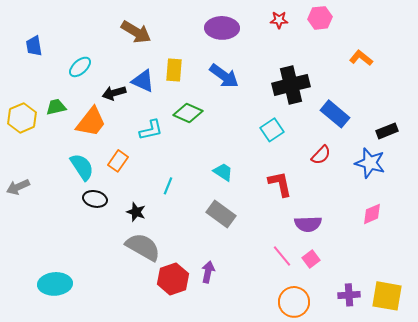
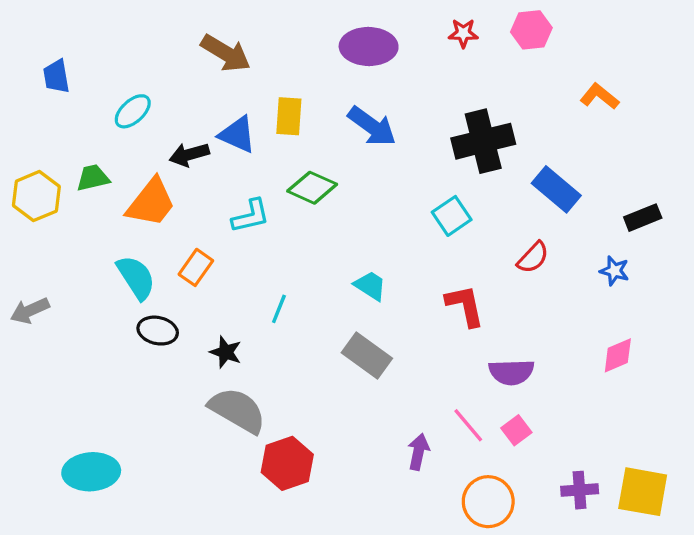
blue star: (370, 163) -> (614, 271), size x0.6
purple arrow: (208, 272) -> (418, 452), moved

